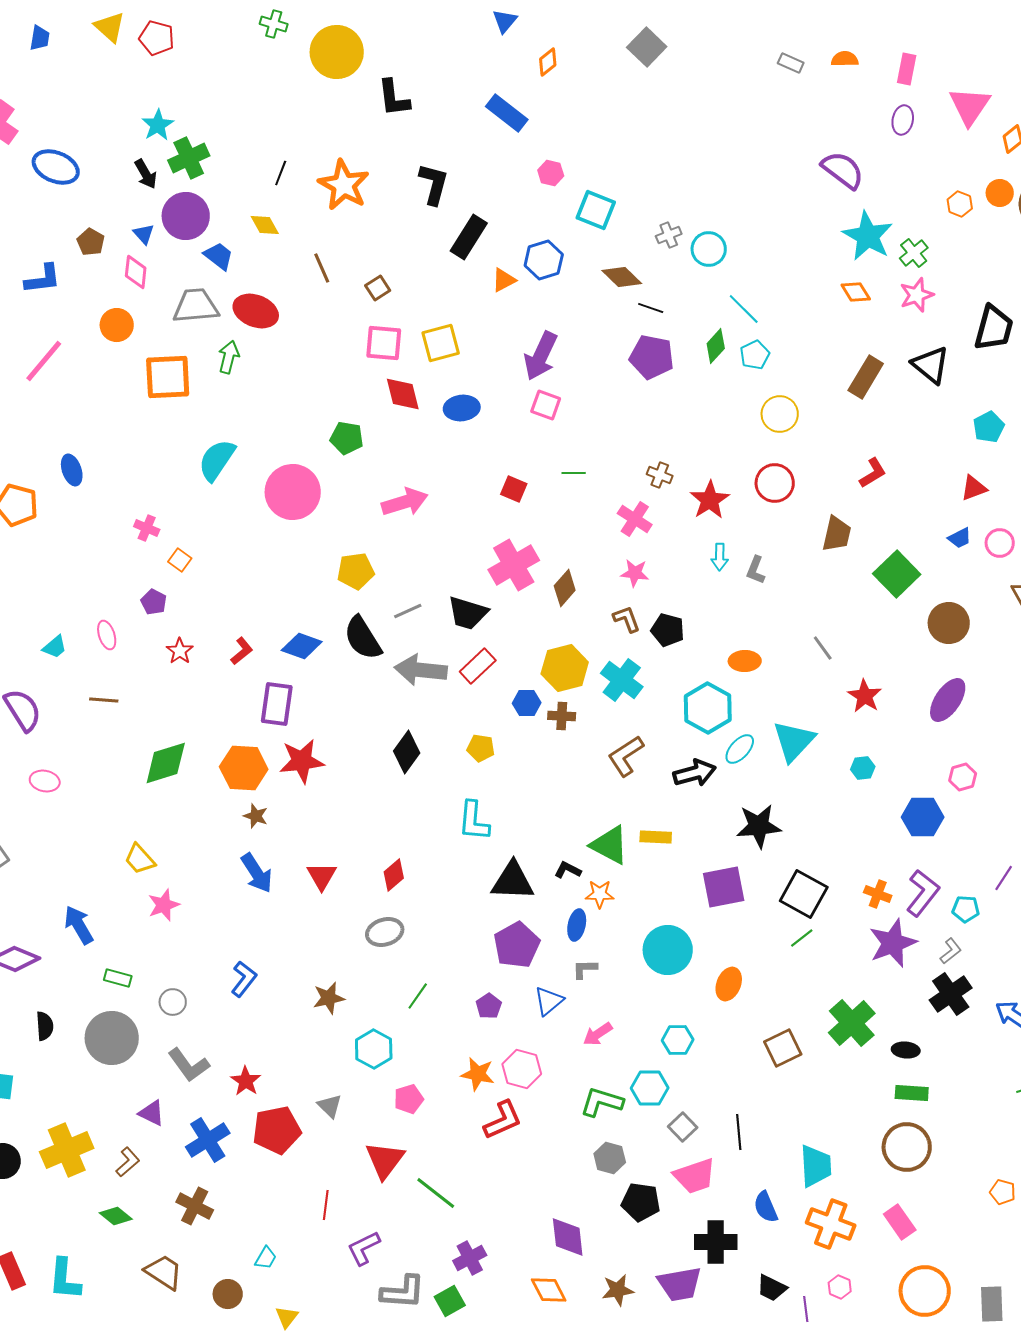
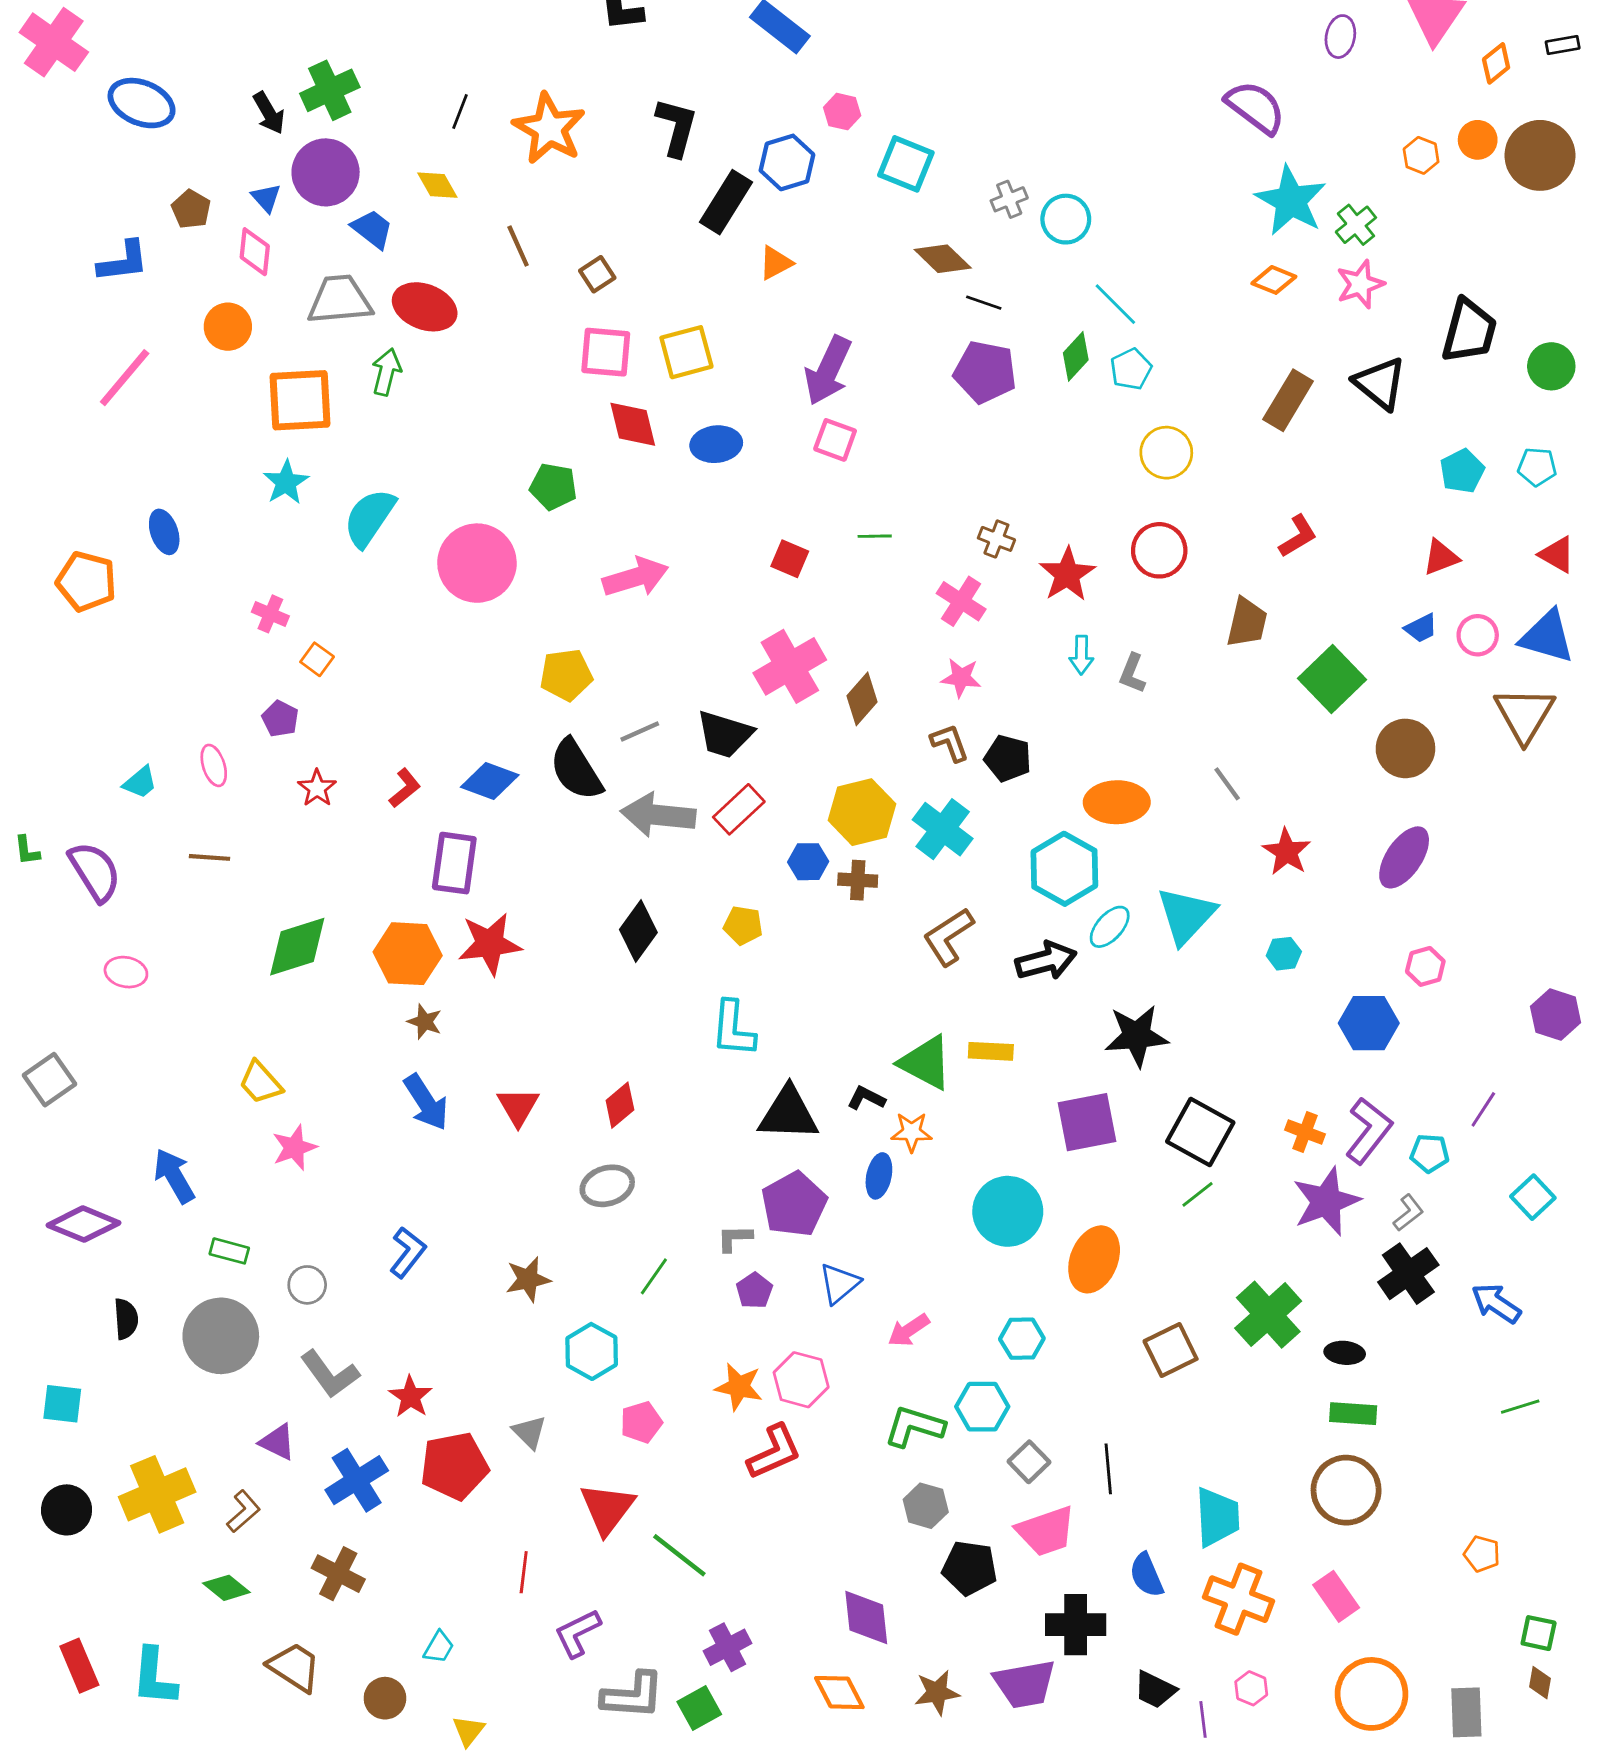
cyan star: (158, 125) -> (286, 482), moved
blue hexagon: (544, 260) -> (787, 162), moved
orange diamond: (856, 292) -> (1274, 280), turned -36
orange ellipse: (745, 661) -> (1117, 802), size x1.4
gray L-shape: (585, 969) -> (735, 1238), moved
orange ellipse: (729, 984) -> (1094, 1259), size x1.4

